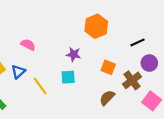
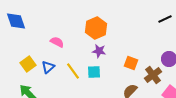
orange hexagon: (96, 26) -> (96, 28), moved
black line: (137, 42) -> (165, 19), moved
yellow line: (40, 86) -> (73, 71), moved

